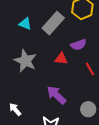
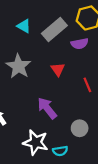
purple semicircle: (79, 45) -> (80, 44), moved
red triangle: (61, 59) -> (58, 69), turned 40

